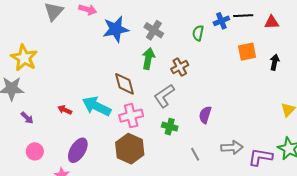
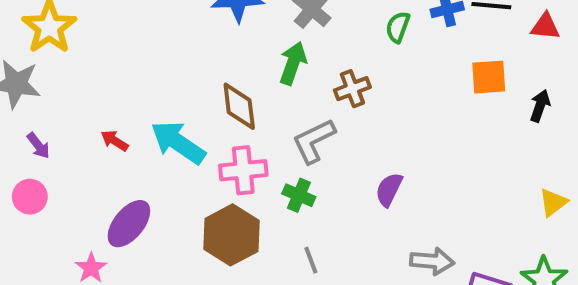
green cross: (170, 127) -> (299, 195), moved
pink circle: (35, 151) -> (30, 197), moved
gray line: (195, 154) -> (311, 260), moved

